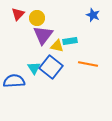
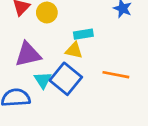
purple triangle: (43, 35) -> (28, 54), moved, turned 40
cyan rectangle: (70, 41) -> (83, 34), moved

